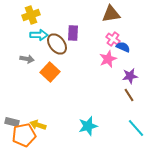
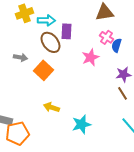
cyan arrow: (39, 35) -> (46, 20), moved
blue semicircle: (123, 47) -> (116, 45), turned -96
pink star: (108, 59) -> (90, 57), moved
yellow arrow: (38, 125) -> (52, 107), moved

